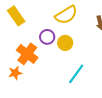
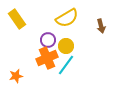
orange cross: (27, 54) -> (47, 58), moved, turned 30
cyan line: (76, 74) -> (66, 65), moved

